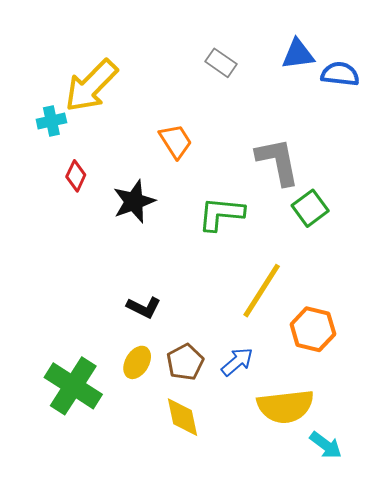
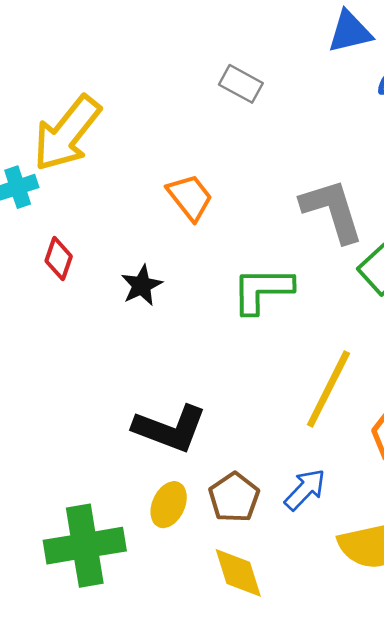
blue triangle: (298, 54) -> (350, 32), moved
black star: (134, 201) -> (142, 285), size x0.7
black L-shape: (144, 307) -> (170, 429), size x1.6
green cross: (73, 386) -> (85, 546), turned -36

